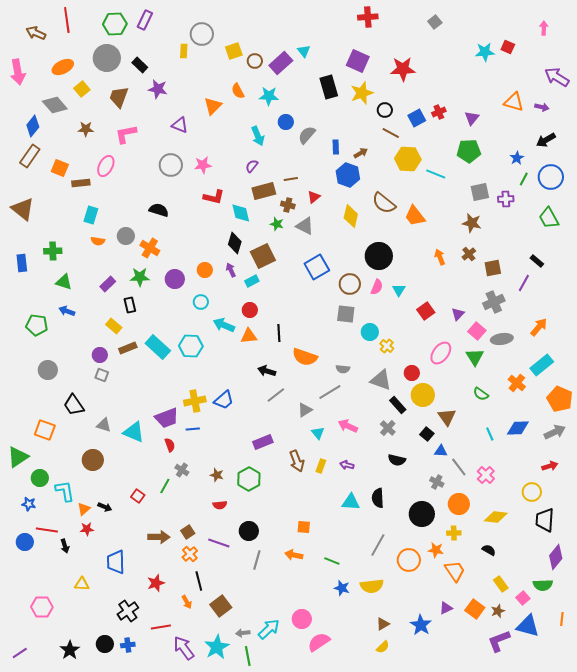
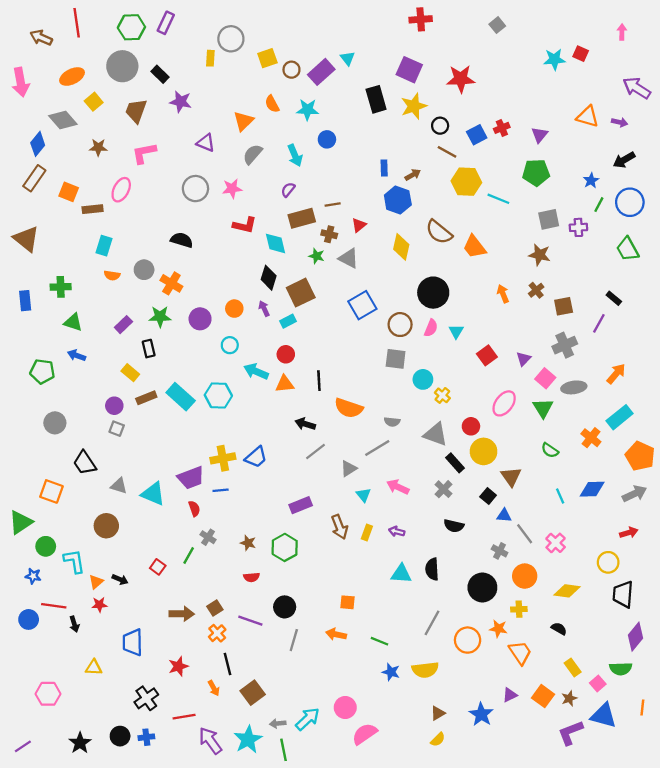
gray semicircle: (307, 135) -> (253, 154), moved

